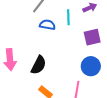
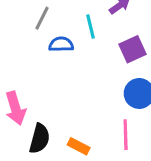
black semicircle: (39, 65) -> (40, 139), moved

